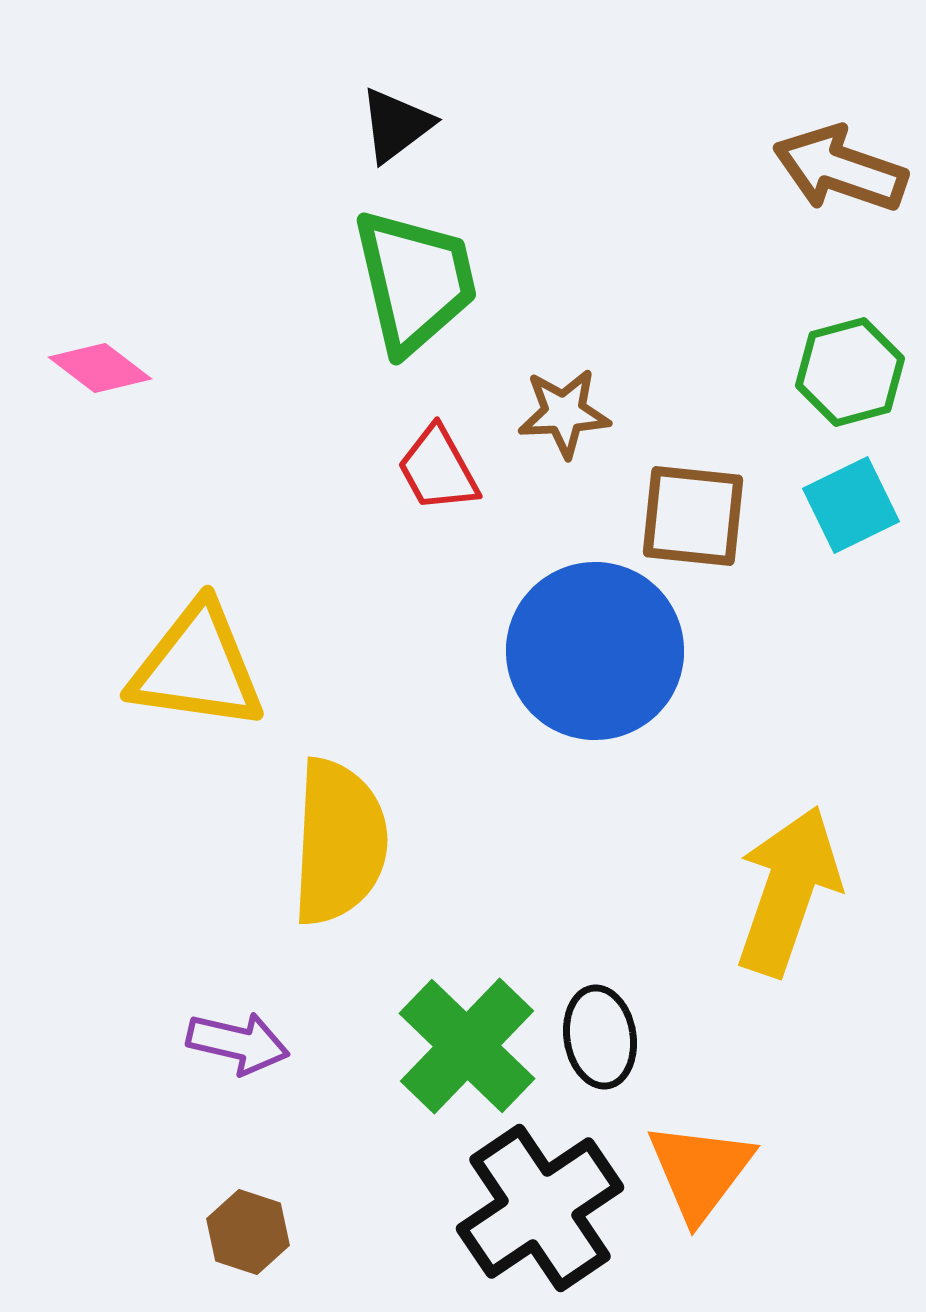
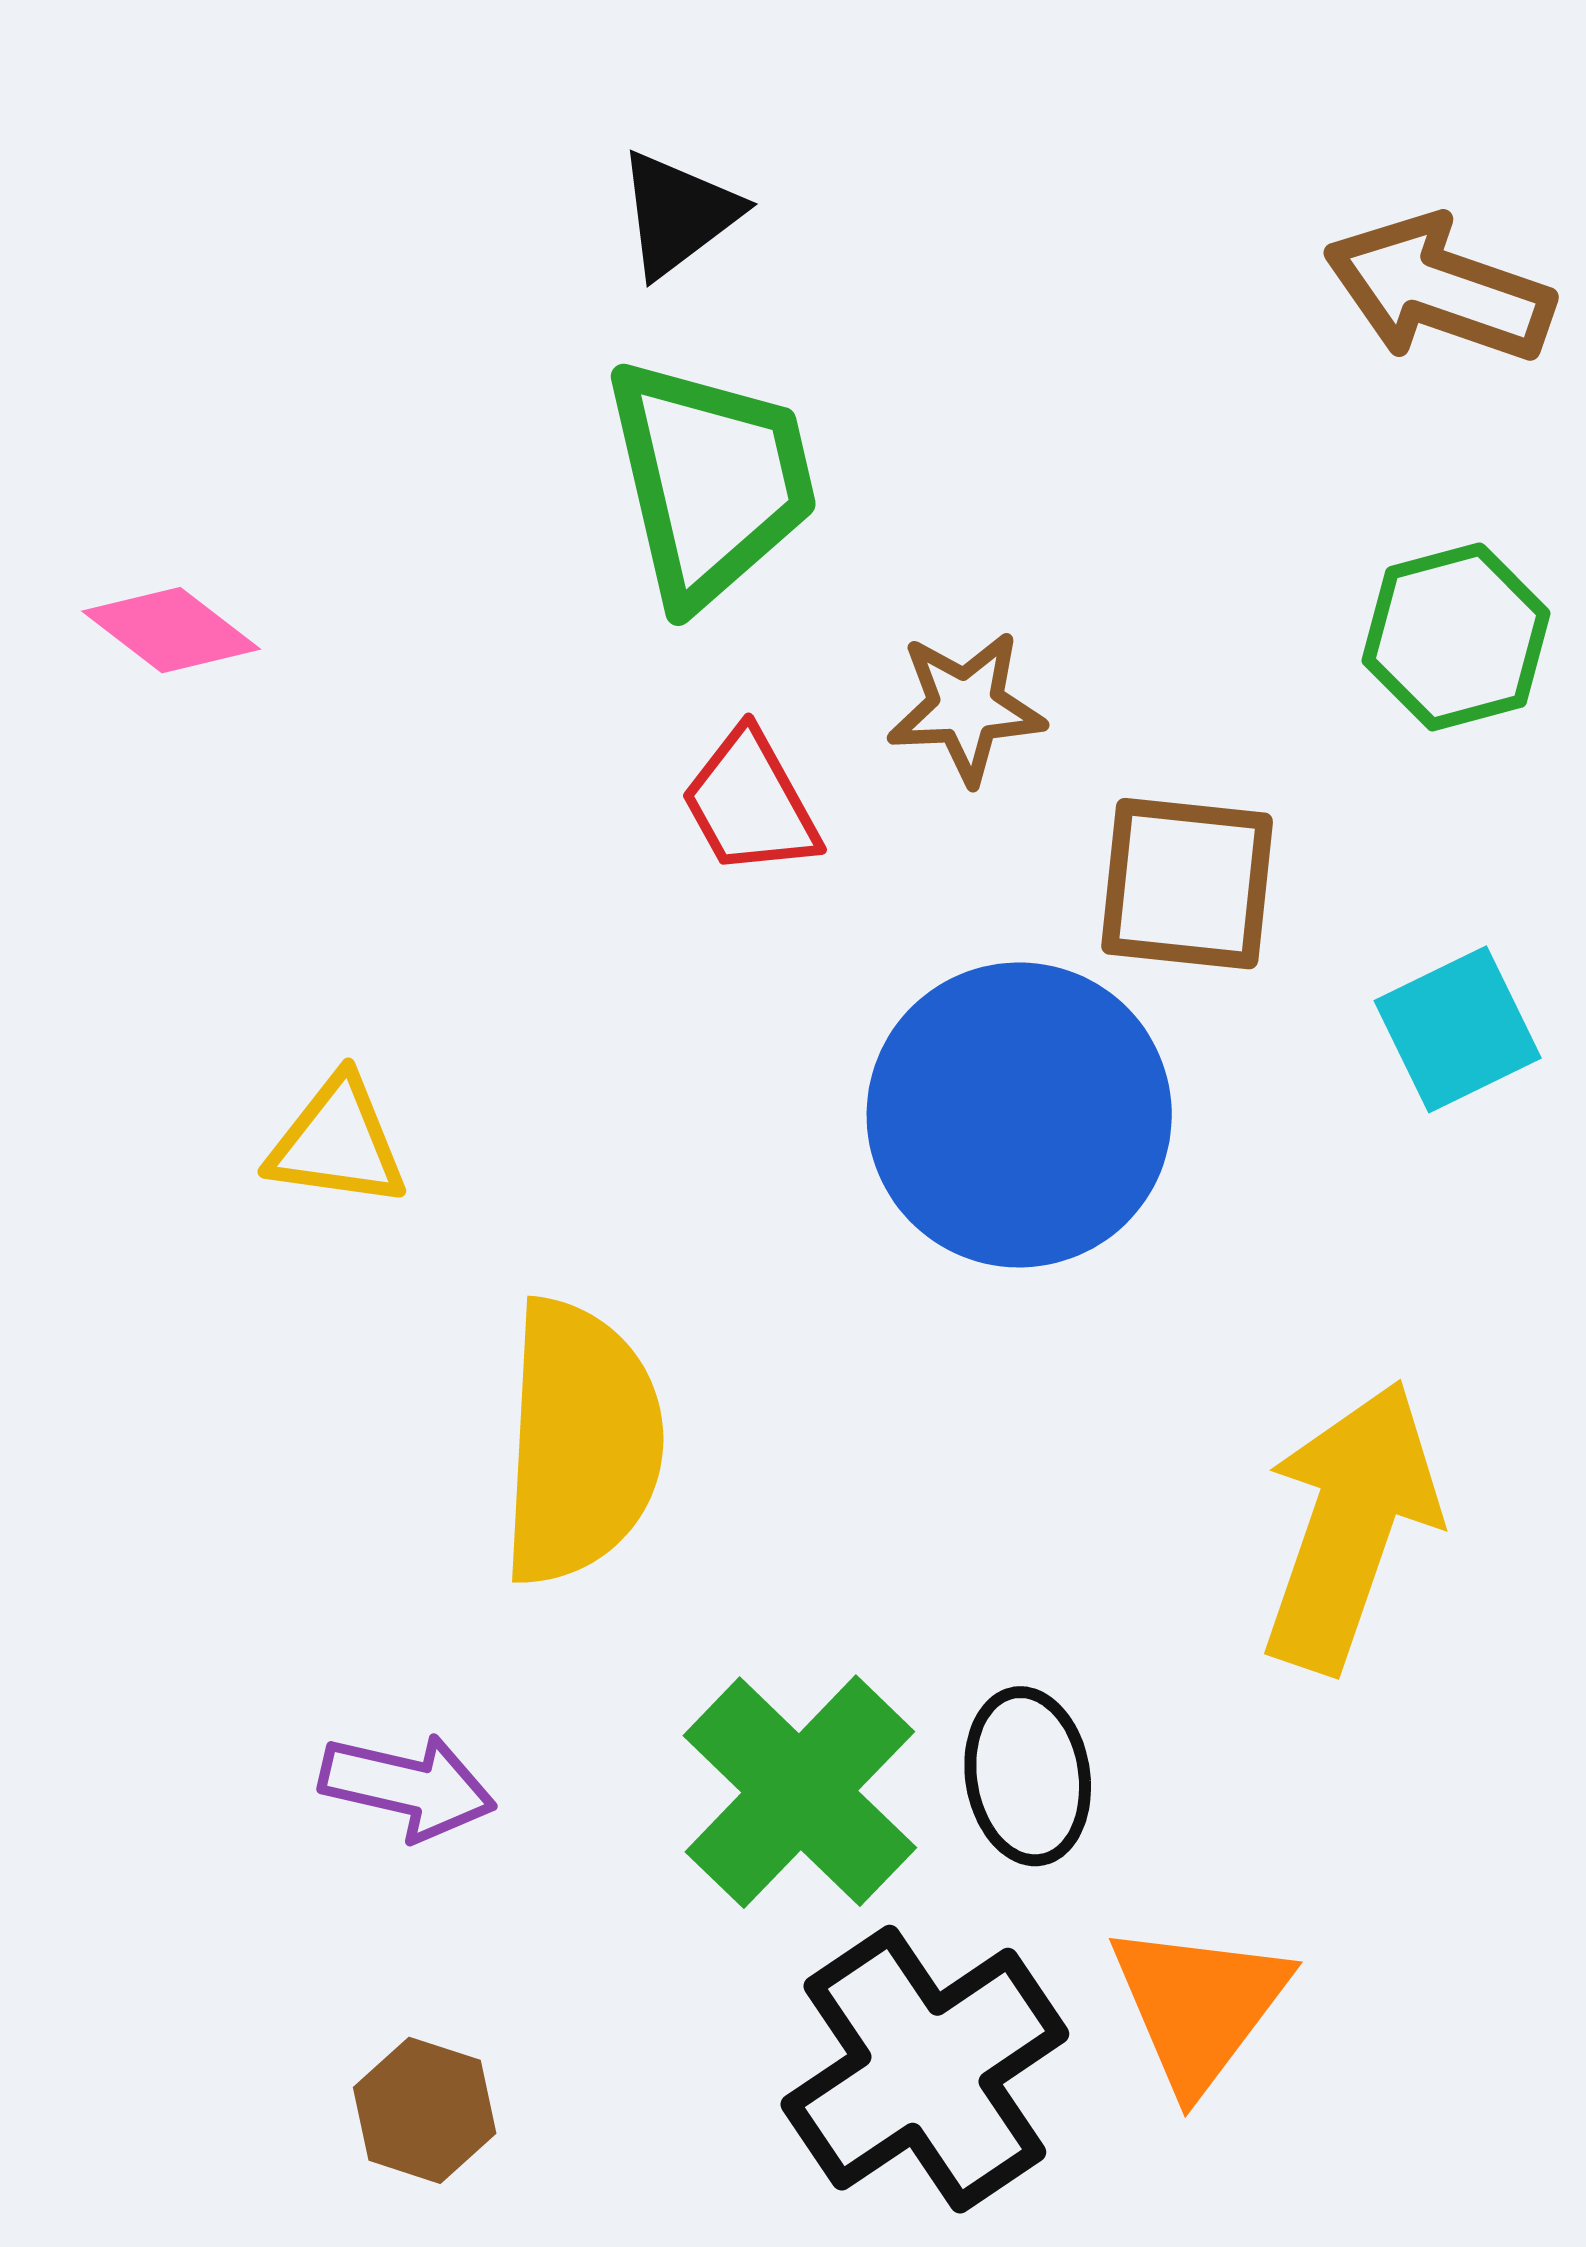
cyan square: (851, 505) -> (1458, 1029), moved
yellow triangle: (197, 667) -> (337, 1142), size x0.6

